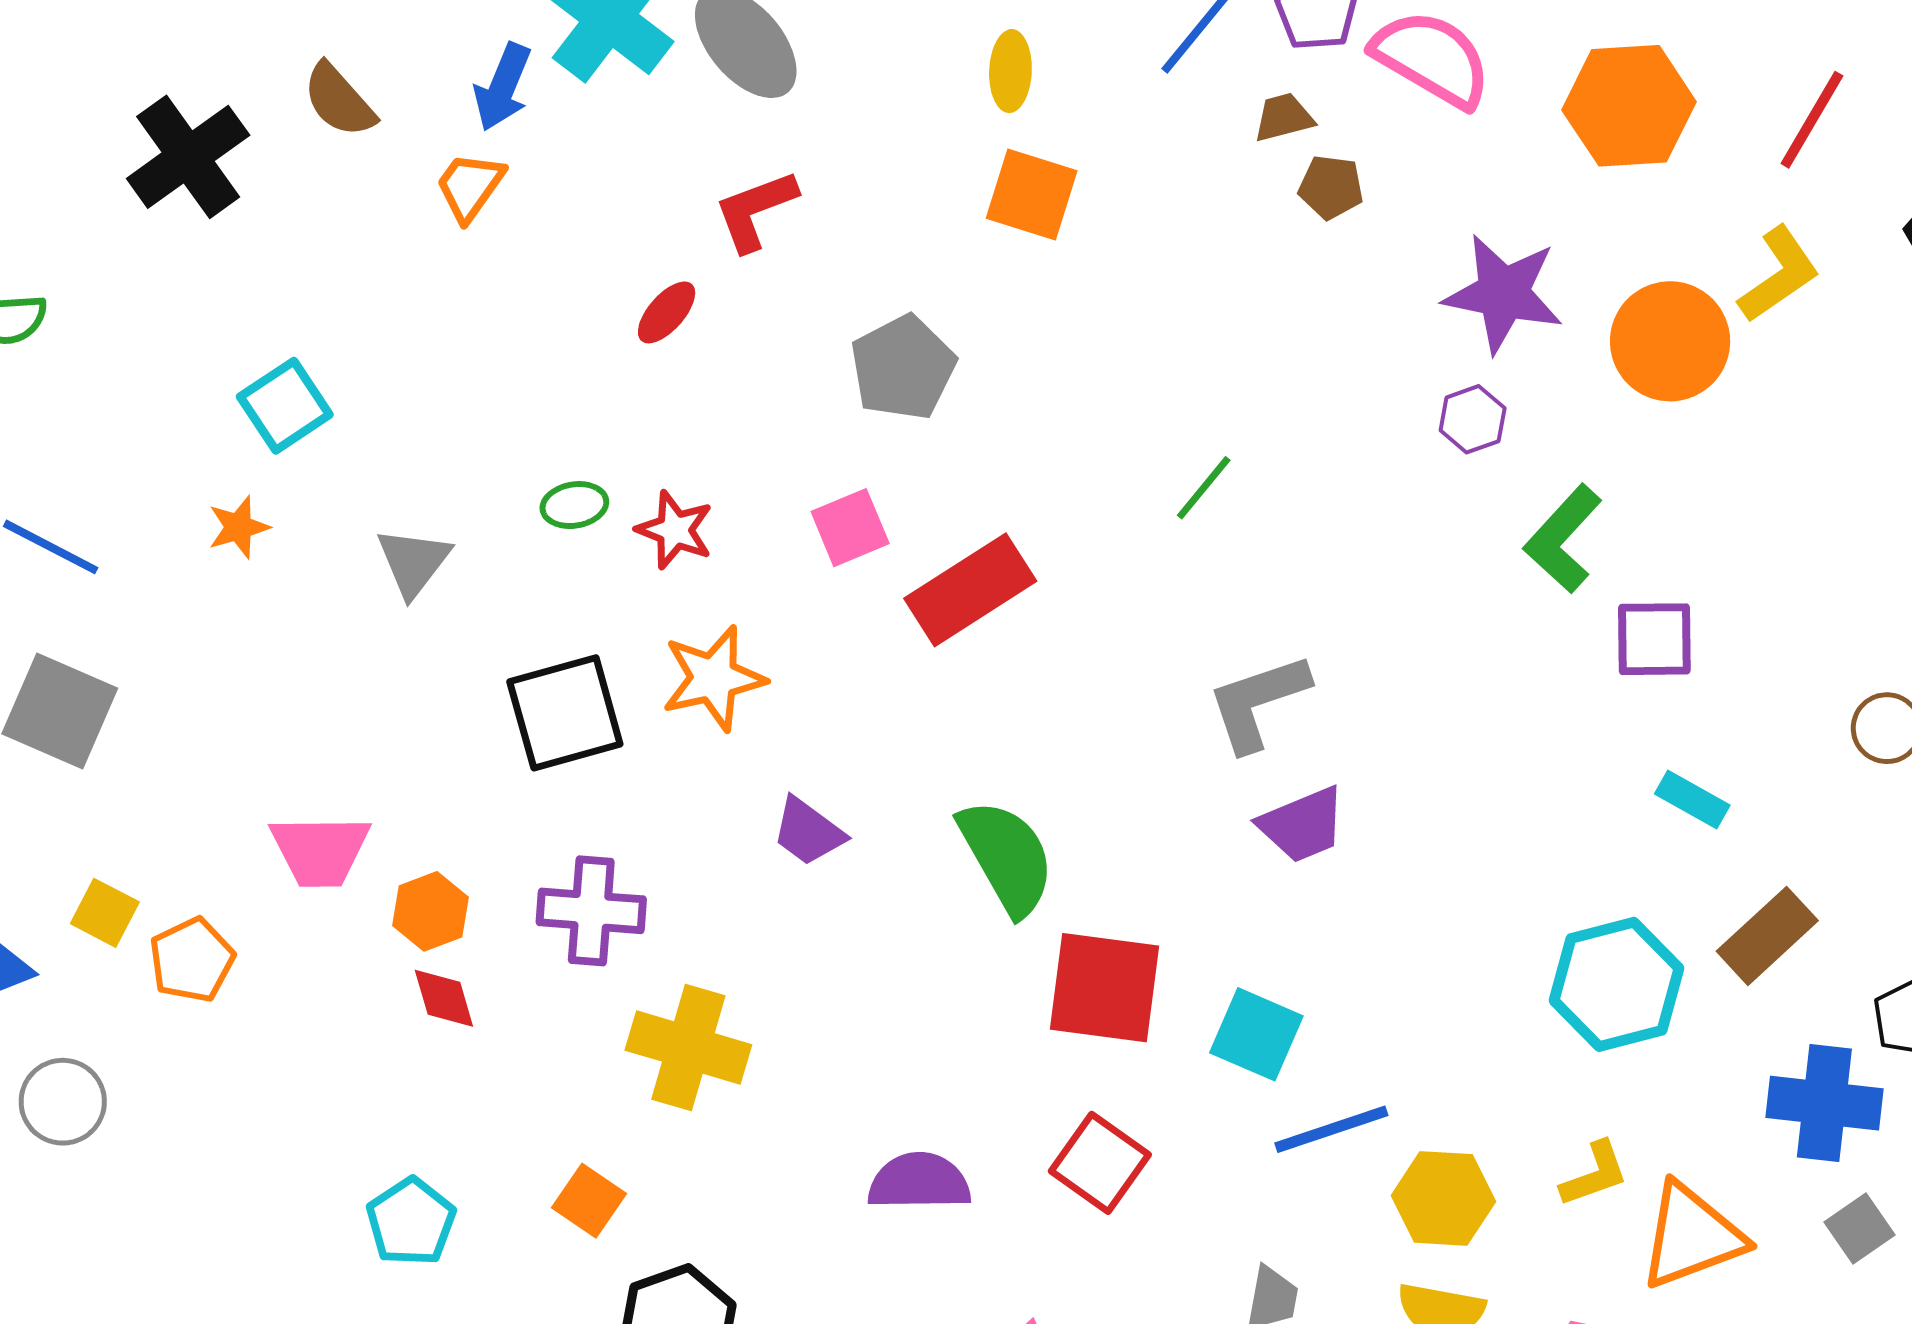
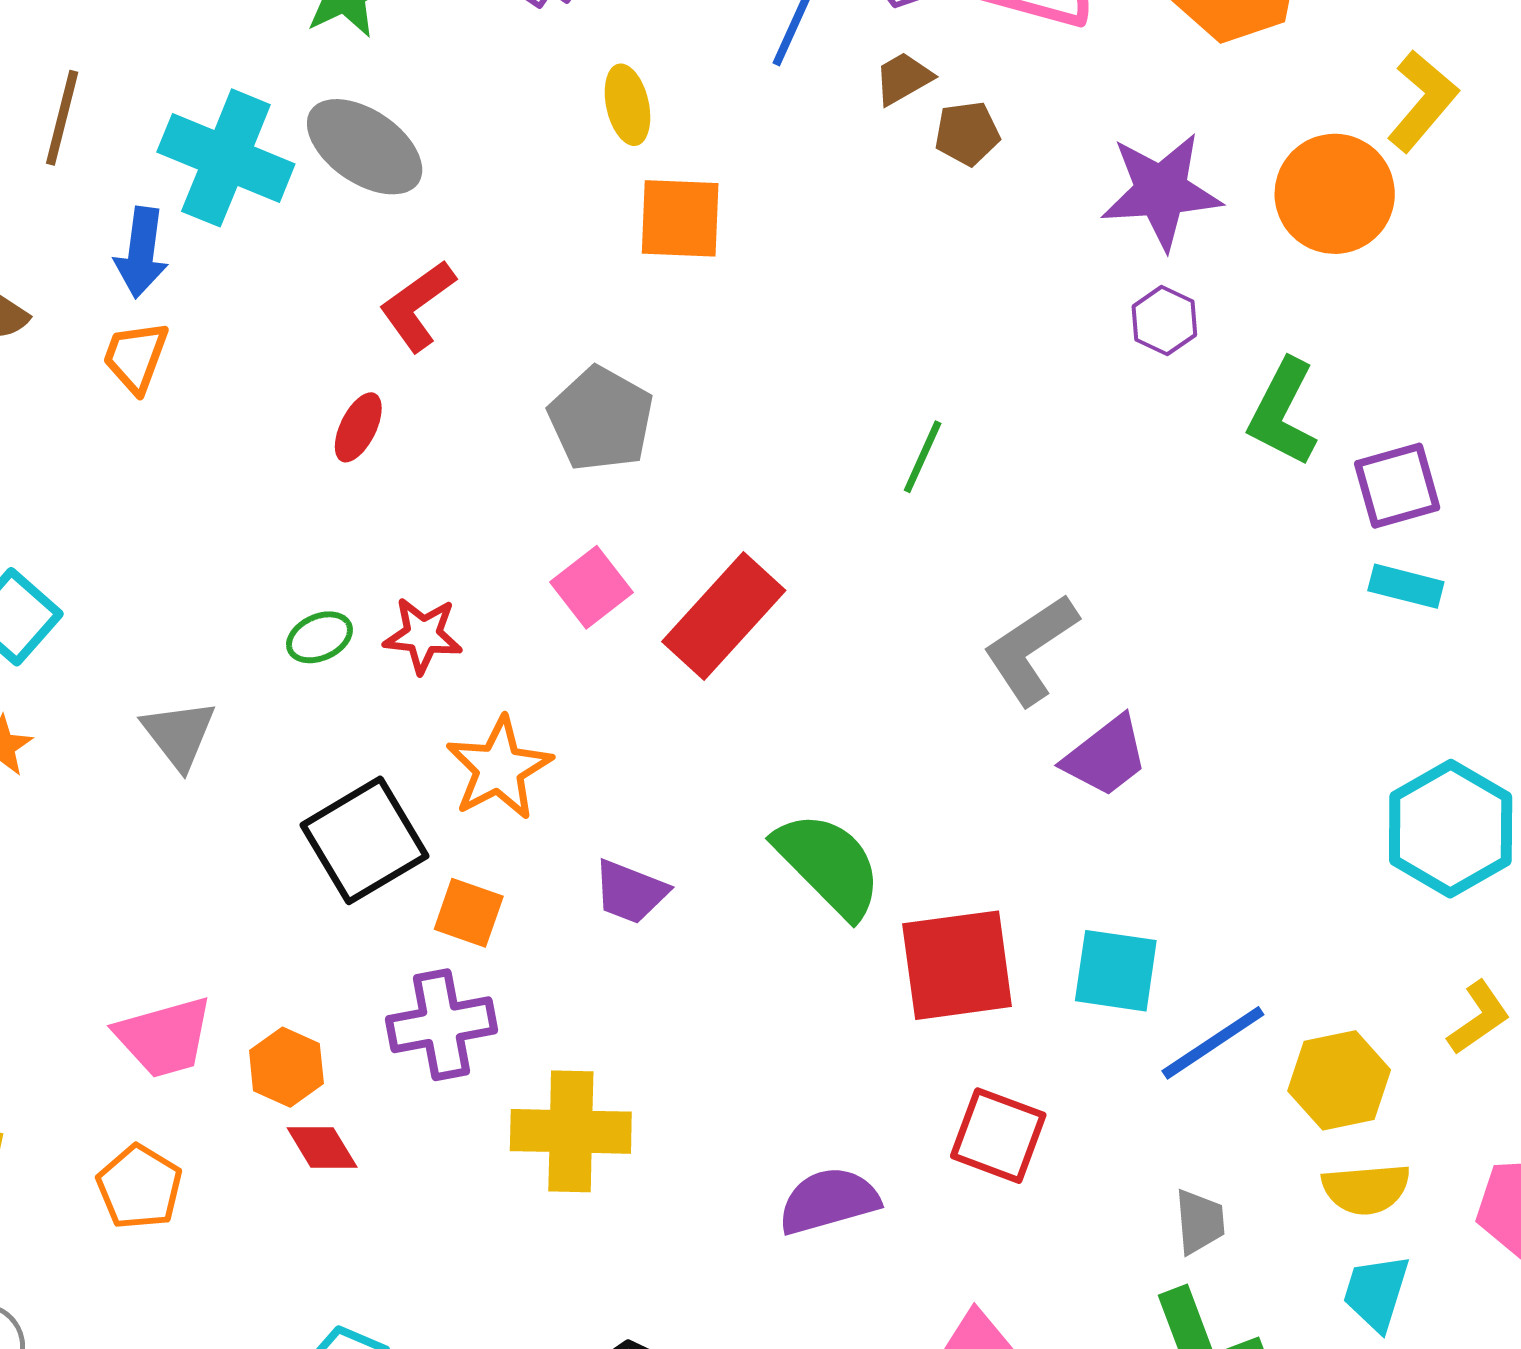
cyan rectangle: (1692, 799) -> (1406, 586), moved
orange pentagon: (192, 960) -> (139, 1187), moved
orange square: (589, 1201) -> (469, 913), moved

